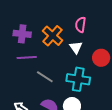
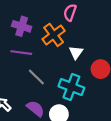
pink semicircle: (81, 25) -> (70, 13), moved

